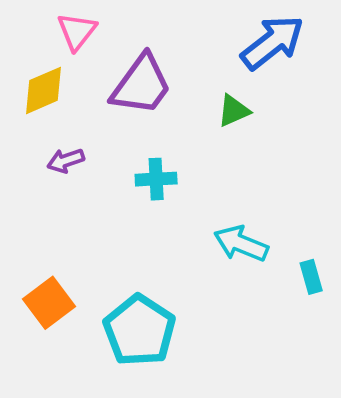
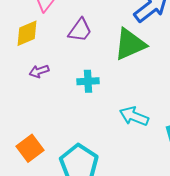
purple trapezoid: (141, 85) -> (80, 30), size x0.7
green triangle: (234, 111) -> (130, 44), size x1.8

